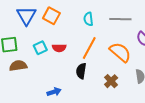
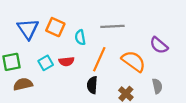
cyan semicircle: (88, 19) -> (80, 37), moved
gray line: (120, 19) -> (112, 26), moved

